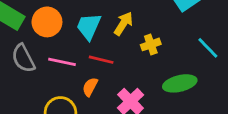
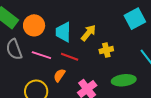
cyan trapezoid: (89, 26) -> (63, 32), turned -30

